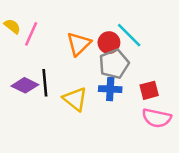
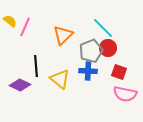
red circle: (109, 43) -> (108, 48), moved
purple diamond: (25, 85) -> (20, 85), moved
red square: (149, 90) -> (119, 72), turned 35

